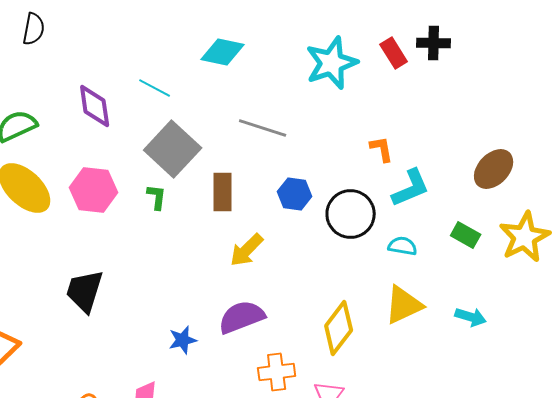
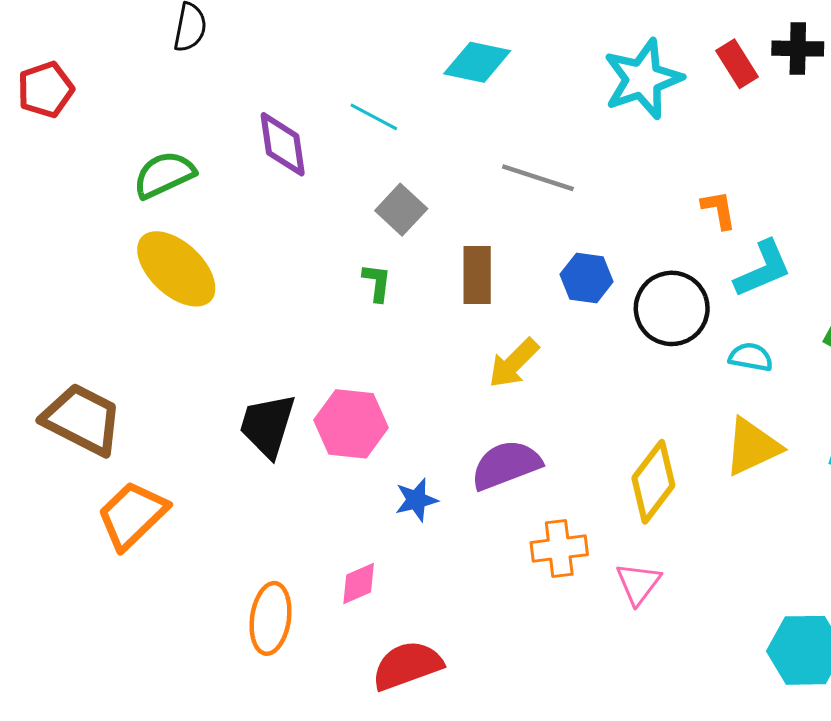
gray square: (173, 149) -> (401, 210), size x0.6
pink hexagon: (94, 190) -> (351, 424), moved

